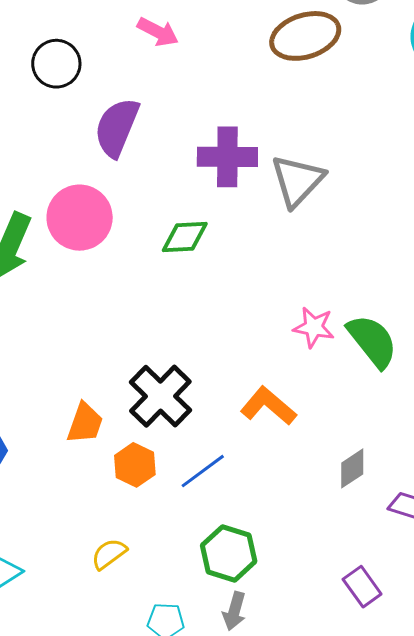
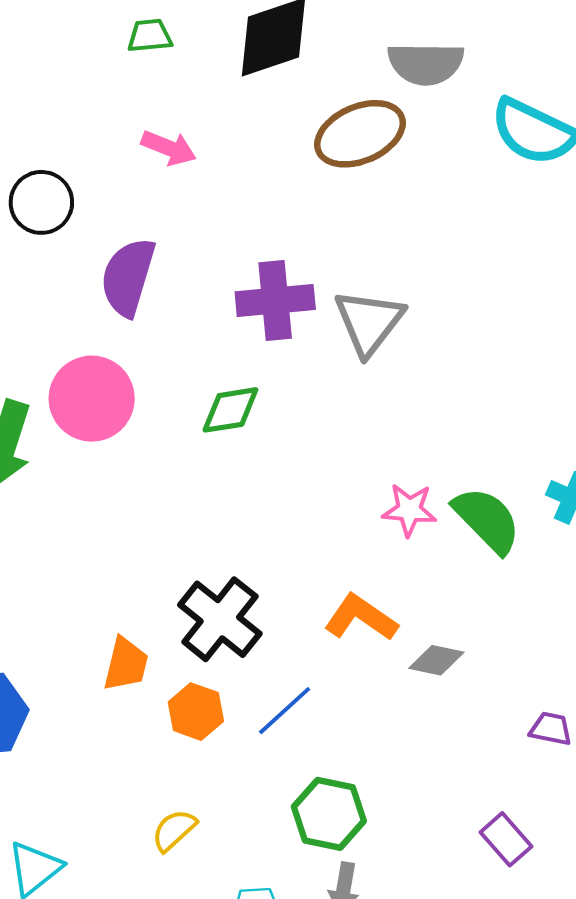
gray diamond: (352, 468) -> (436, 660), moved, turned 51

